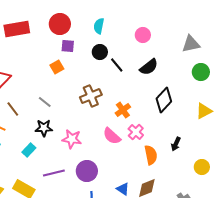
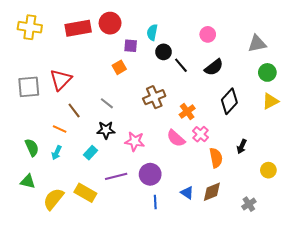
red circle: (60, 24) -> (110, 23), moved
cyan semicircle: (99, 26) -> (152, 32), moved
yellow triangle: (204, 111) -> (270, 101), moved

